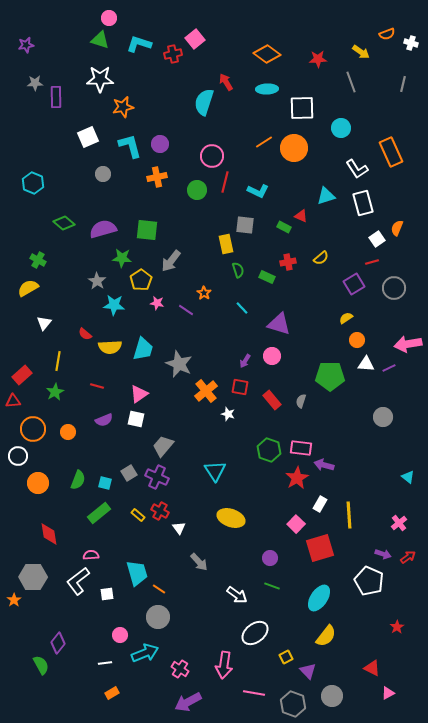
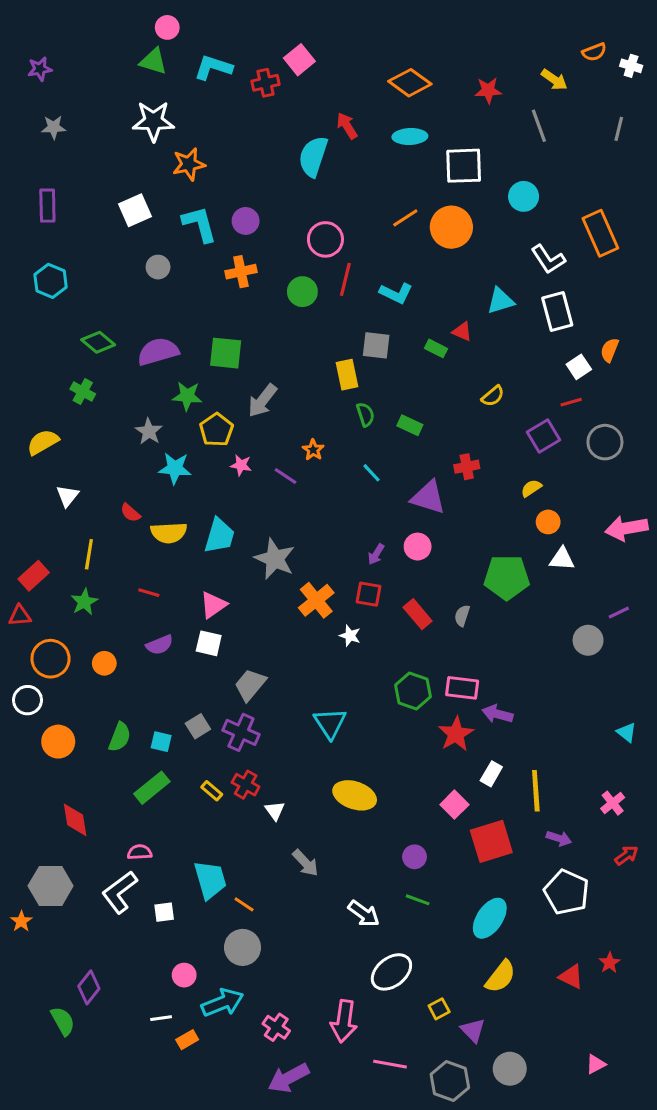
purple rectangle: (56, 97) -> (47, 206), moved
green cross: (38, 260) -> (83, 391), moved
red cross: (288, 262) -> (467, 467), moved
purple line: (389, 368) -> (619, 613), moved
purple arrow: (383, 554) -> (559, 838), moved
red triangle: (372, 668) -> (571, 977), moved
orange rectangle: (112, 693) -> (187, 1040), moved

